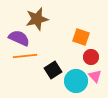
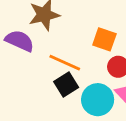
orange line: (25, 56) -> (65, 63), moved, turned 30

